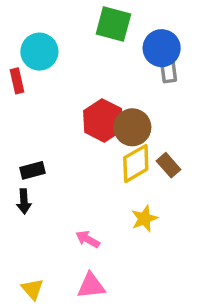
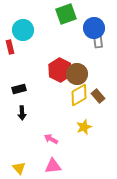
green square: (113, 24) -> (66, 14), turned -35
black rectangle: (33, 170) -> (19, 89), moved
black arrow: (24, 201) -> (22, 113), moved

